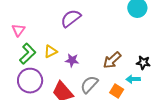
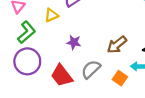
yellow triangle: (51, 51) -> (51, 15), moved

